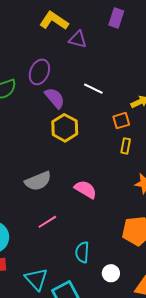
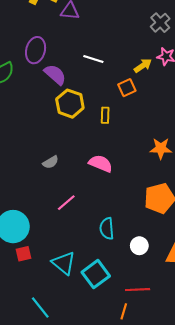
yellow rectangle: (126, 146) -> (105, 115), moved
gray semicircle: (38, 181) -> (51, 162), size x0.6

